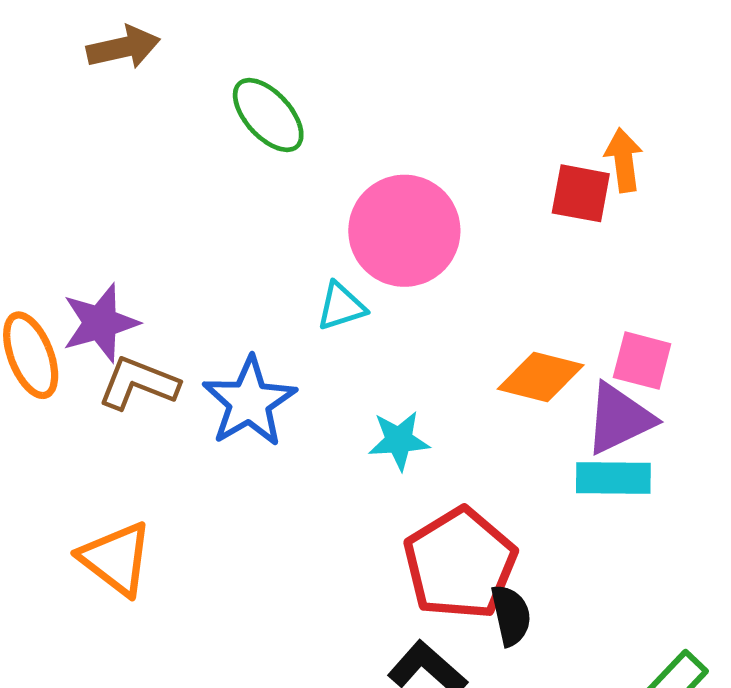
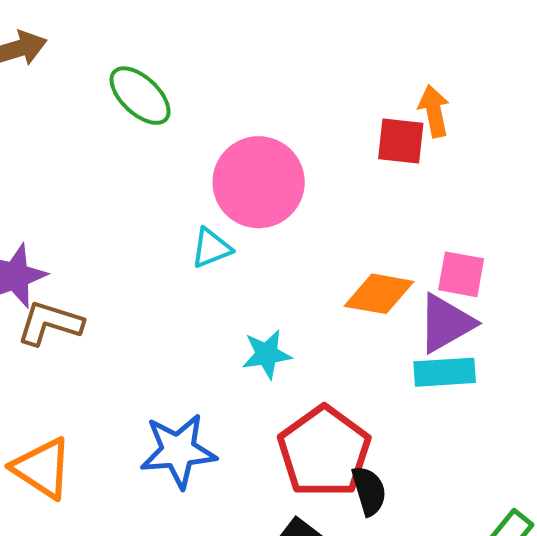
blue star: (249, 402) -> (178, 451), moved, turned 30

